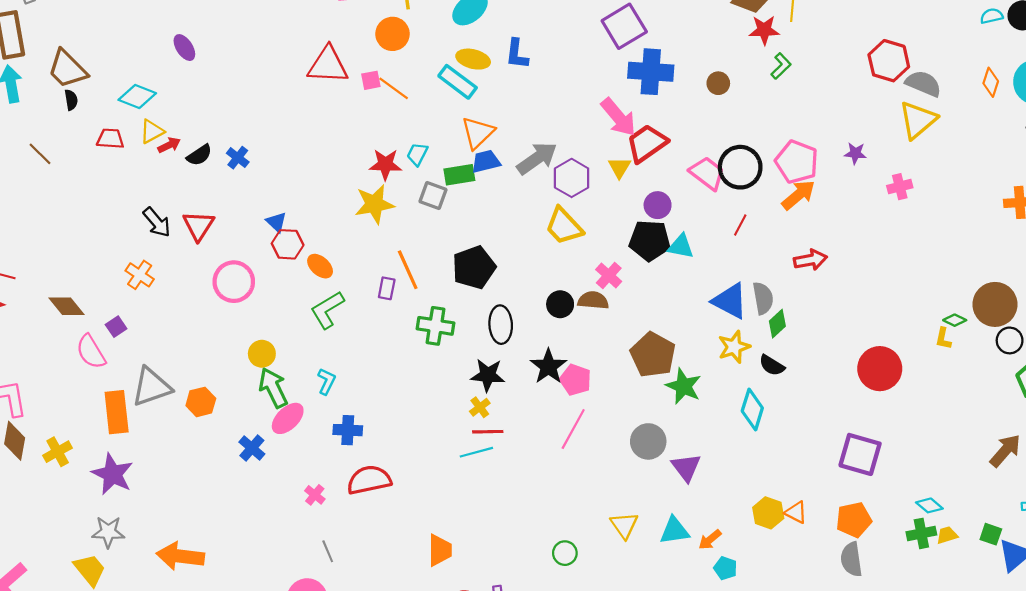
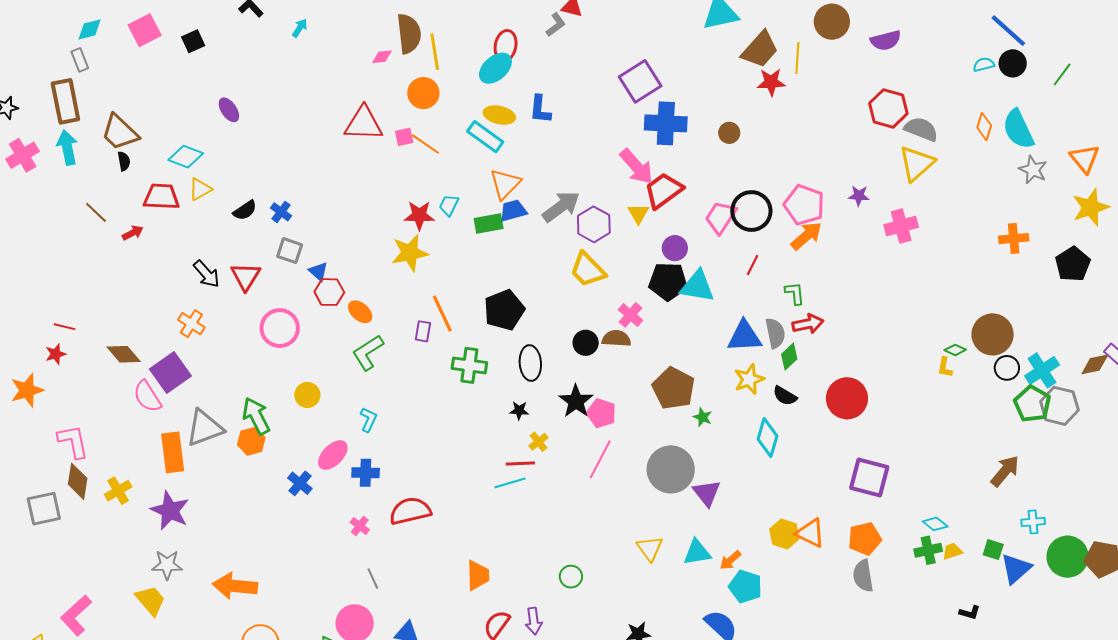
green L-shape: (781, 66) -> (795, 293), moved, turned -50
red trapezoid: (110, 139) -> (161, 197), size x1.4
red arrow: (169, 145) -> (133, 233), moved
pink trapezoid: (707, 173) -> (721, 217), turned -93
pink cross: (900, 187) -> (901, 226), size x1.4
gray square: (433, 196) -> (290, 251), moved
cyan triangle: (681, 246) -> (697, 286), size x1.4
red arrow: (810, 260) -> (808, 324), moved
blue triangle: (730, 301) -> (744, 336), turned -30
purple square: (116, 327) -> (170, 372), size x2.0
red circle: (880, 369) -> (847, 398), moved
black star: (488, 375) -> (519, 410), size x0.6
green star: (683, 386) -> (703, 417), size x0.6
green arrow: (273, 388) -> (256, 416), moved
yellow cross: (480, 407) -> (538, 442), moved
blue cross: (348, 430) -> (366, 473), moved
gray circle: (648, 441) -> (671, 469), size x1.4
orange triangle: (796, 512) -> (810, 533), size x1.4
green circle: (565, 553) -> (571, 577), moved
cyan pentagon: (725, 568) -> (745, 587), size x1.5

